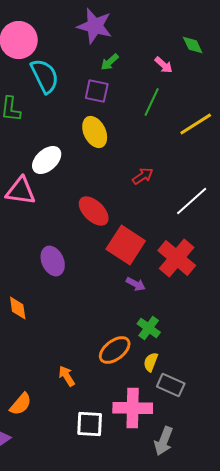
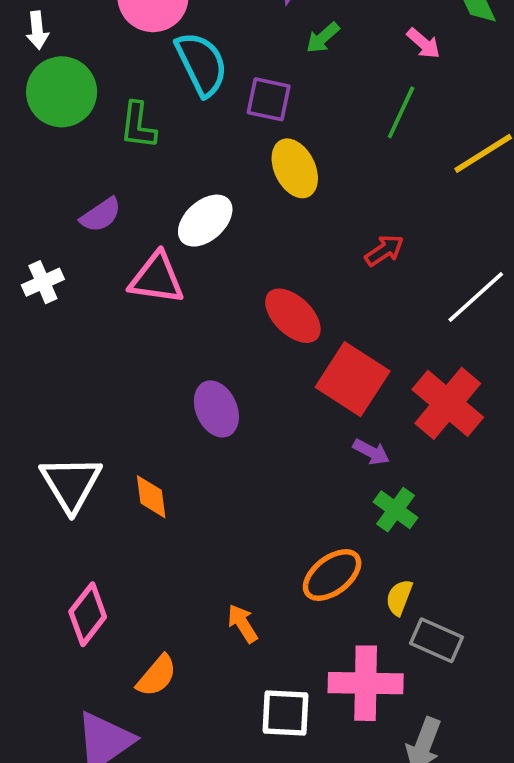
purple square: (97, 91) -> (269, 99), moved
green cross: (149, 328) -> (395, 510), moved

